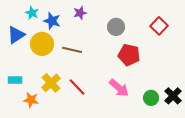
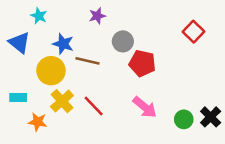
blue star: (52, 21) -> (63, 44), moved
gray circle: (116, 27) -> (123, 41), moved
blue triangle: (16, 35) -> (19, 43), turned -48
yellow circle: (42, 44) -> (51, 71), moved
red pentagon: (129, 55) -> (142, 63), moved

